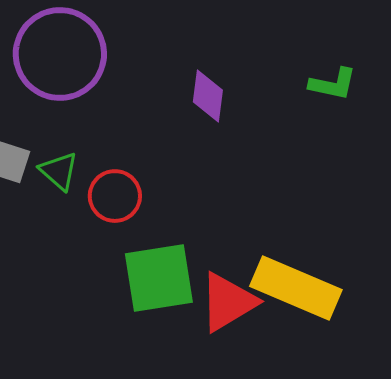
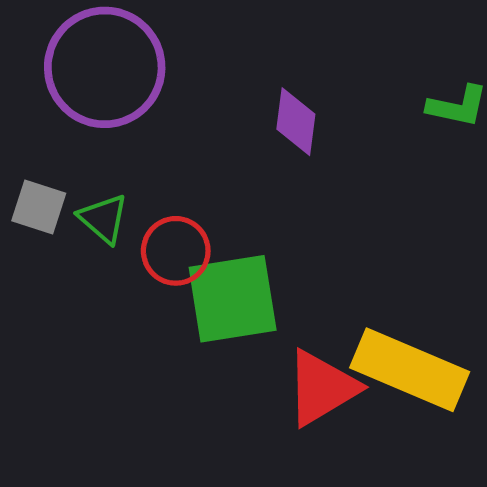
green square: (159, 278) -> (233, 299), moved

